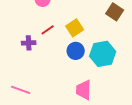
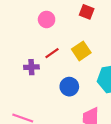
blue circle: (76, 51) -> (69, 87), moved

